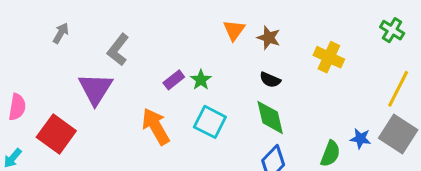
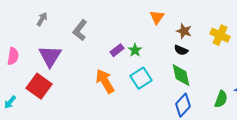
brown star: (269, 38) -> (184, 31), moved
purple triangle: (95, 89) -> (50, 56), moved
pink semicircle: (17, 107) -> (13, 56), moved
cyan square: (210, 122) -> (141, 78), turned 30

